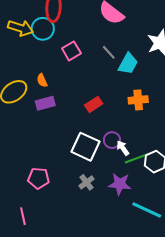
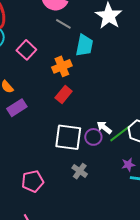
gray line: (109, 52) -> (63, 24), moved
orange cross: (138, 100) -> (62, 66), moved
purple circle: (112, 140) -> (93, 137), moved
purple star: (120, 184) -> (128, 165), moved, size x0.6

